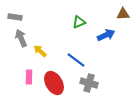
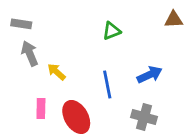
blue arrow: (106, 35) -> (150, 75), moved
blue line: (76, 60) -> (107, 85), turned 42
gray cross: (89, 83) -> (144, 117), moved

